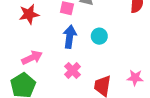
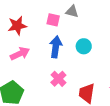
pink arrow: (32, 58) -> (20, 54), moved

